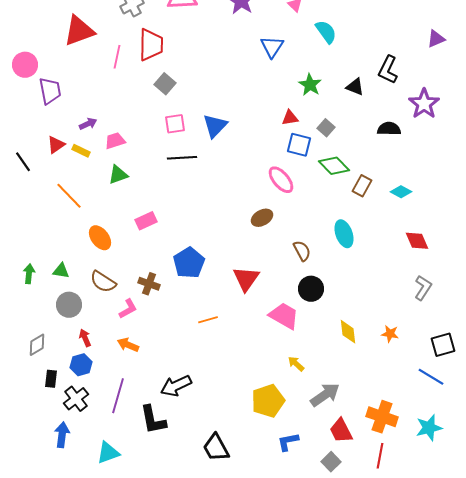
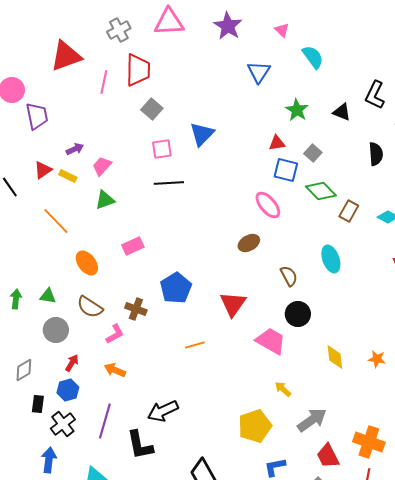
blue triangle: (215, 126) -> (202, 134), moved
black semicircle: (389, 129) -> (376, 154), turned 85
pink trapezoid: (115, 141) -> (102, 166), turned -30
red arrow: (85, 338) -> (72, 363), turned 54

